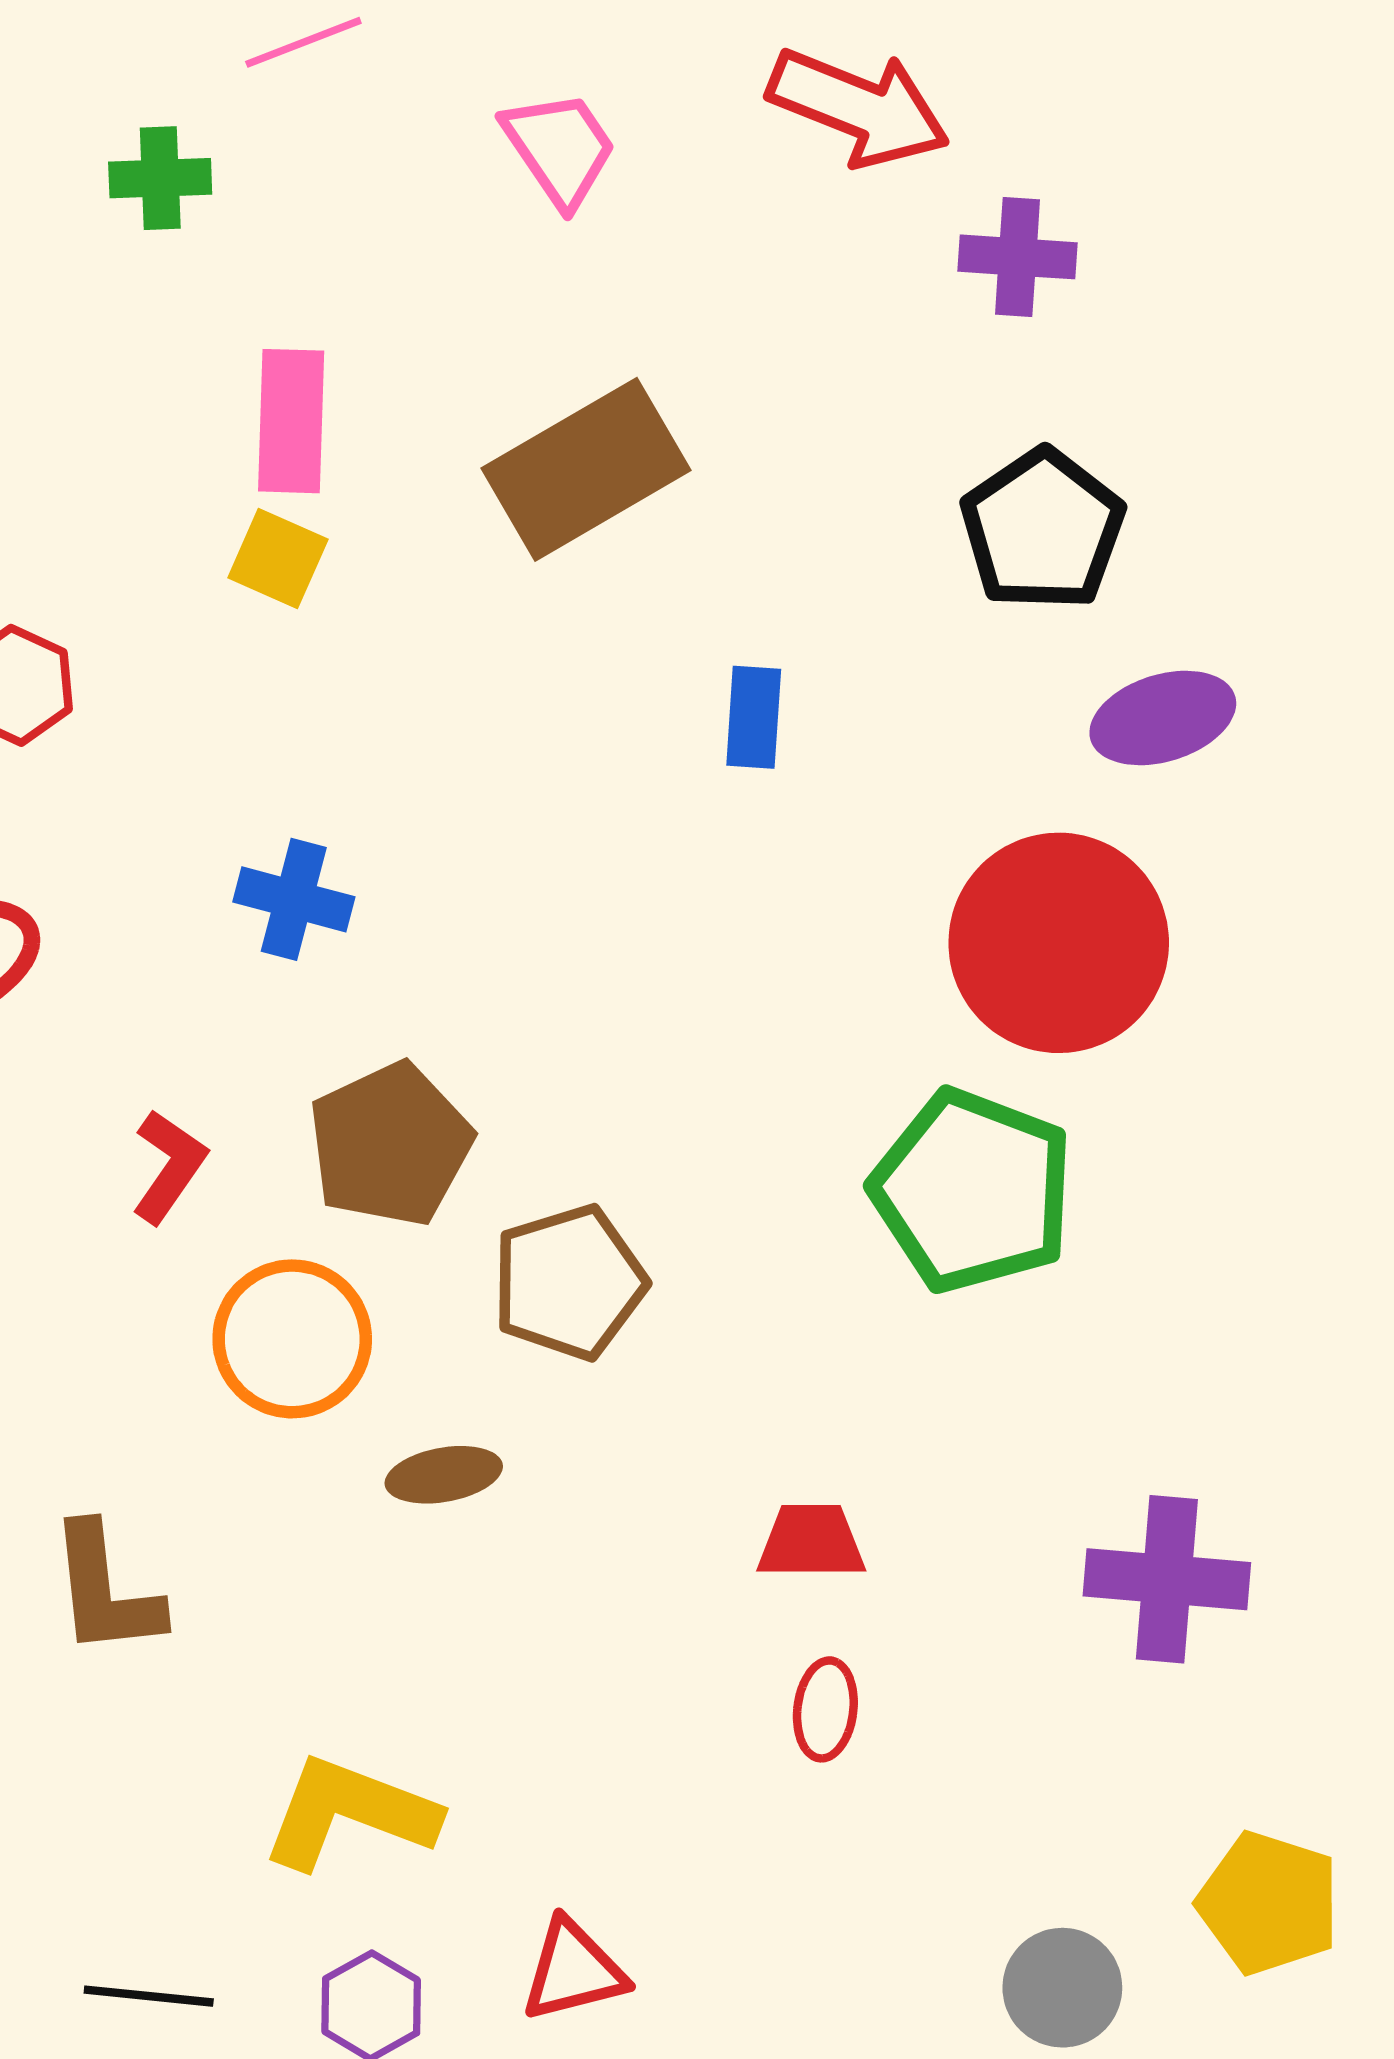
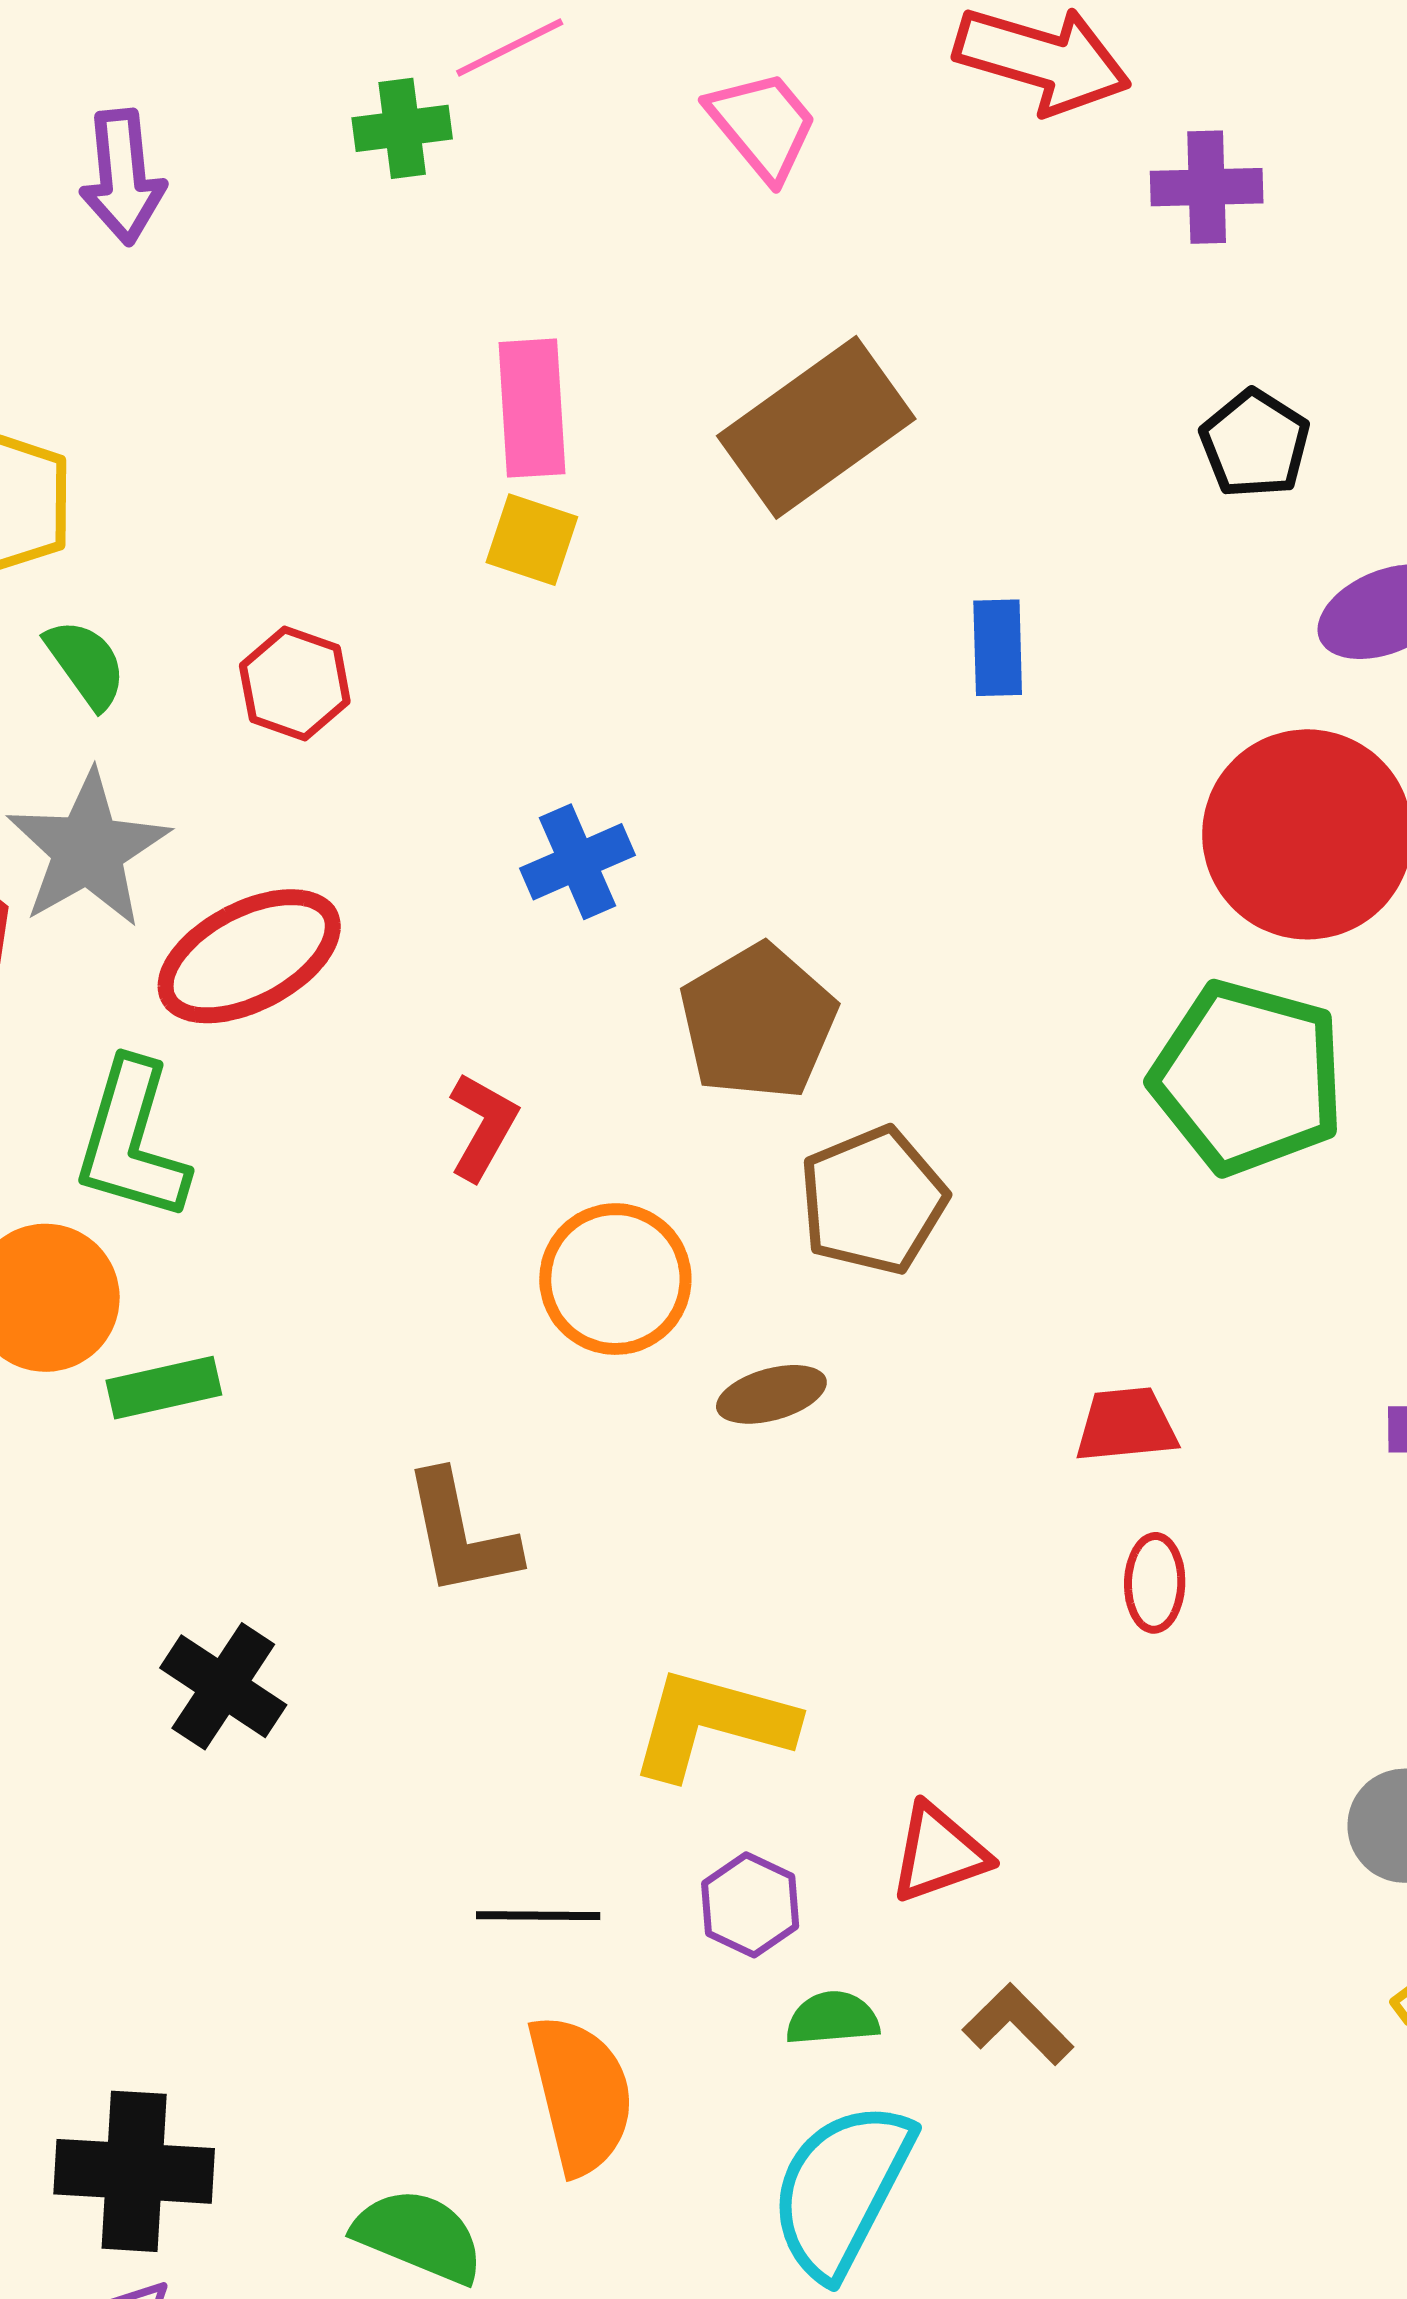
green cross: (160, 178) -> (402, 128), moved
black pentagon: (1043, 530) -> (1255, 444), size x0.7
blue cross: (294, 899) -> (578, 862), turned -33
brown pentagon: (390, 1145) -> (758, 1022), moved

